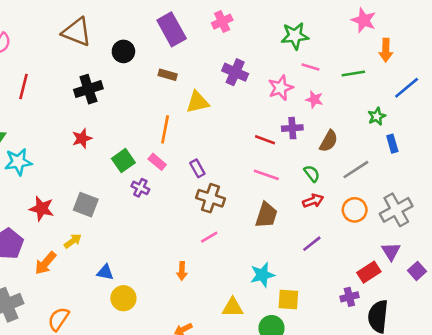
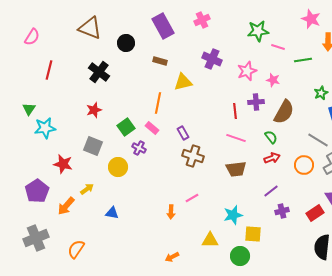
pink line: (310, 67) -> (278, 47), moved
black cross: (88, 89) -> (99, 72), turned -35
red line: (265, 140) -> (235, 111), turned 63
brown semicircle: (329, 141) -> (284, 112), size x1.4
gray line: (356, 170) -> (318, 140), moved, turned 65
gray square: (86, 205) -> (93, 146), moved
brown trapezoid: (266, 215) -> (236, 169), turned 65
pink line: (209, 237) -> (192, 198), moved
purple cross: (349, 297) -> (282, 211), moved
yellow circle: (123, 298) -> (118, 167), moved

